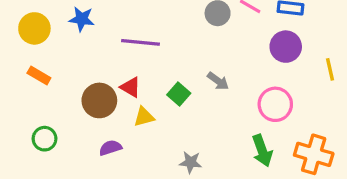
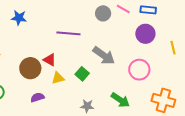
purple line: (140, 42) -> (68, 33), moved
gray arrow: (218, 81) -> (104, 55), size x1.6
green square: (179, 94) -> (82, 74), moved
green arrow: (262, 151) -> (120, 100), moved, turned -36

